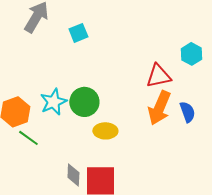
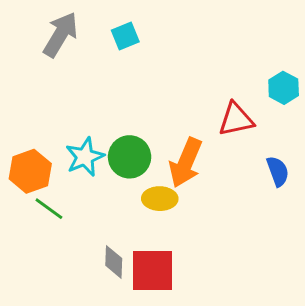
cyan square: (78, 33) -> (125, 36), moved
orange arrow: (159, 108) -> (186, 163), moved

